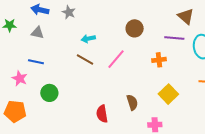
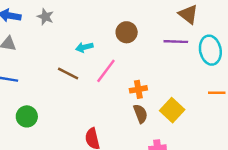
cyan arrow: (88, 39) -> (84, 47), moved
orange cross: (159, 60) -> (138, 89), moved
brown semicircle: (132, 102) -> (140, 114), moved

